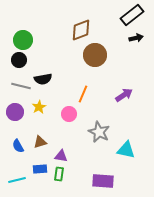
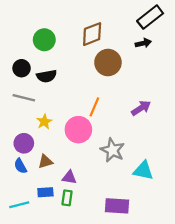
black arrow: (136, 38) -> (143, 43), moved
green circle: (23, 40) -> (44, 40), moved
black semicircle: (43, 79) -> (47, 76), moved
purple circle: (15, 112) -> (24, 143), moved
pink circle: (69, 114) -> (78, 130), size x1.5

